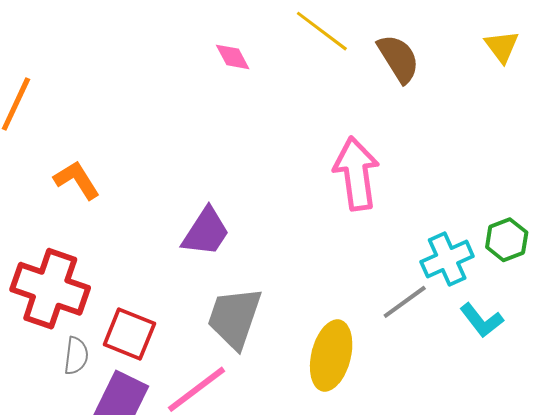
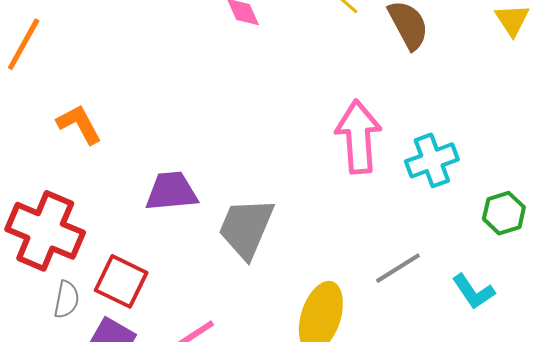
purple trapezoid: (206, 232) -> (171, 191), moved, turned -132
cyan cross: (447, 259) -> (432, 160), moved
gray trapezoid: (234, 318) -> (246, 228), moved

